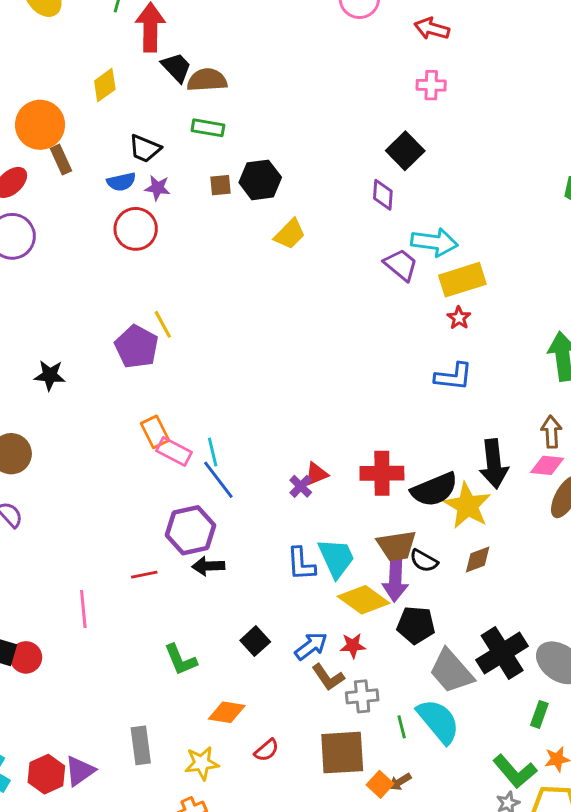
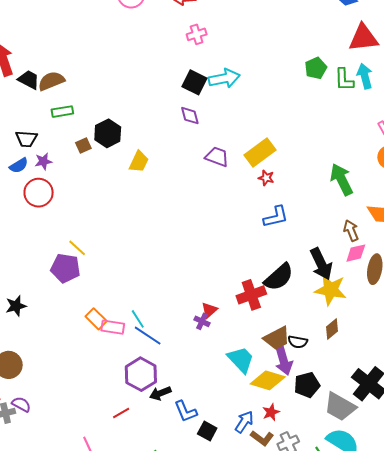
cyan arrow: (434, 242) -> (224, 78), moved
black semicircle: (434, 490) -> (279, 277), moved
yellow star: (467, 506) -> (331, 290), moved
blue L-shape: (301, 564) -> (186, 411), moved

